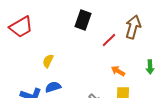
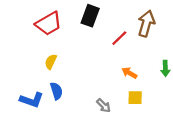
red trapezoid: (21, 27) -> (49, 24), moved
blue semicircle: (53, 87) -> (56, 91), turned 91

